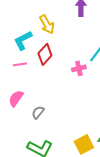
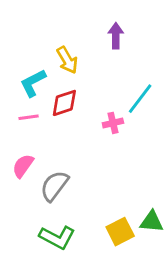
red diamond: (45, 54) -> (64, 103), turned 30
gray semicircle: (38, 112) -> (54, 186), size x1.6

